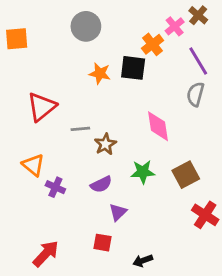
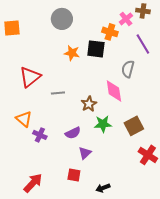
brown cross: (198, 15) -> (143, 11), turned -32
orange cross: (152, 44) -> (110, 32), turned -35
gray semicircle: (195, 94) -> (128, 69), moved
brown star: (105, 144) -> (89, 104), moved

